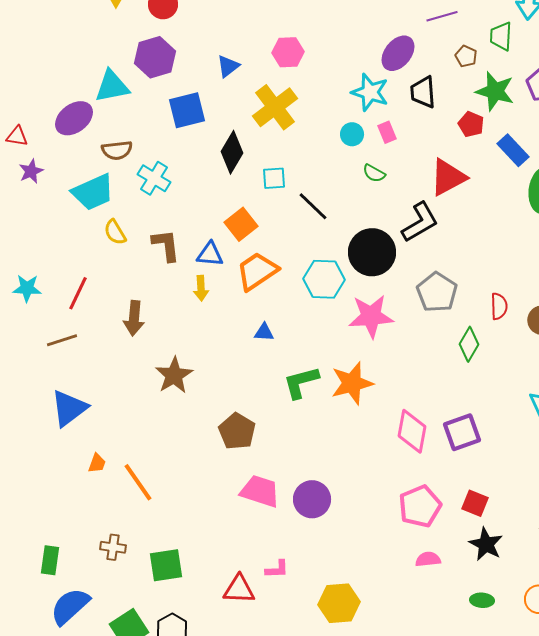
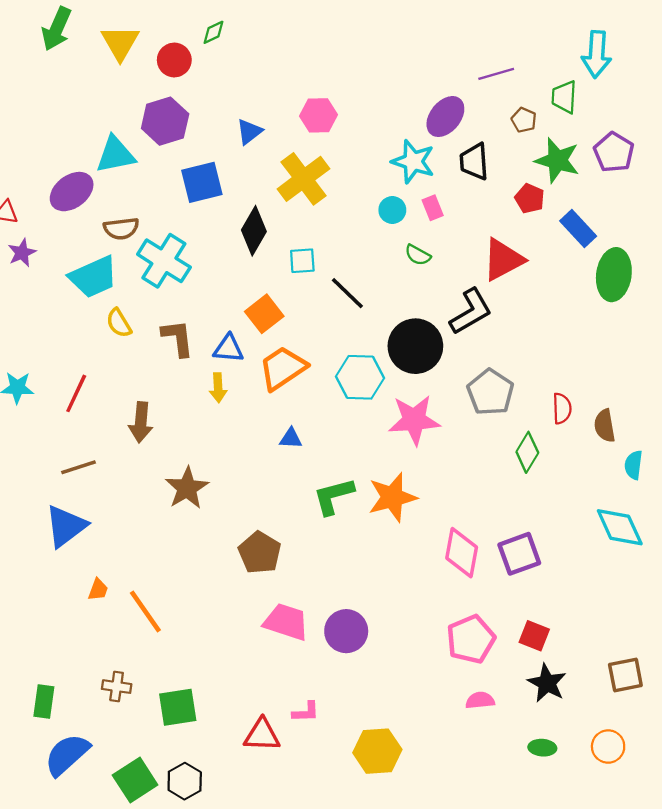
cyan cross: (154, 178) -> (164, 261), size x1.4
brown line: (62, 340) -> (79, 467), moved

